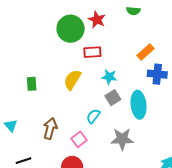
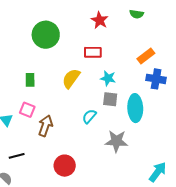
green circle: (71, 29) -> (46, 35), moved
gray square: (113, 98) -> (110, 99), turned 35
pink square: (79, 139) -> (27, 110), moved, turned -35

